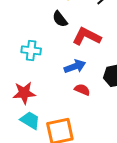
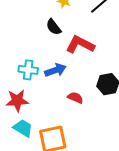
cyan cross: (31, 50) -> (28, 70), moved
blue arrow: (75, 66) -> (55, 70), moved

